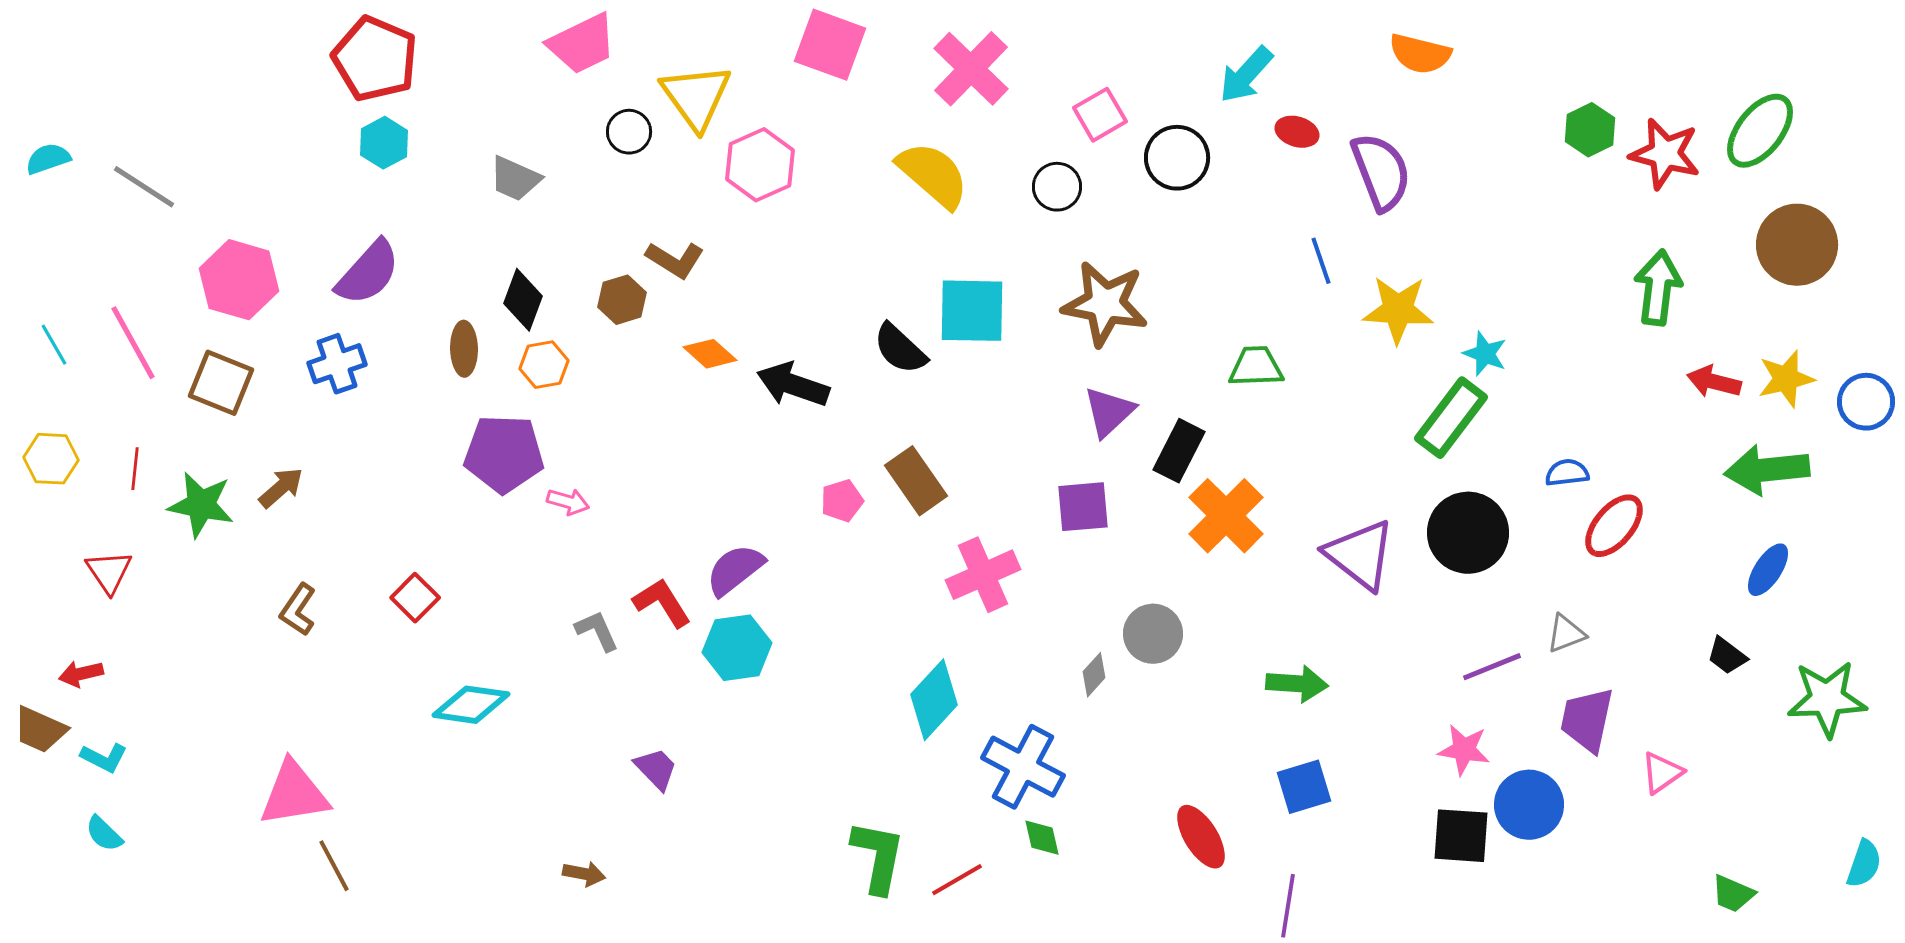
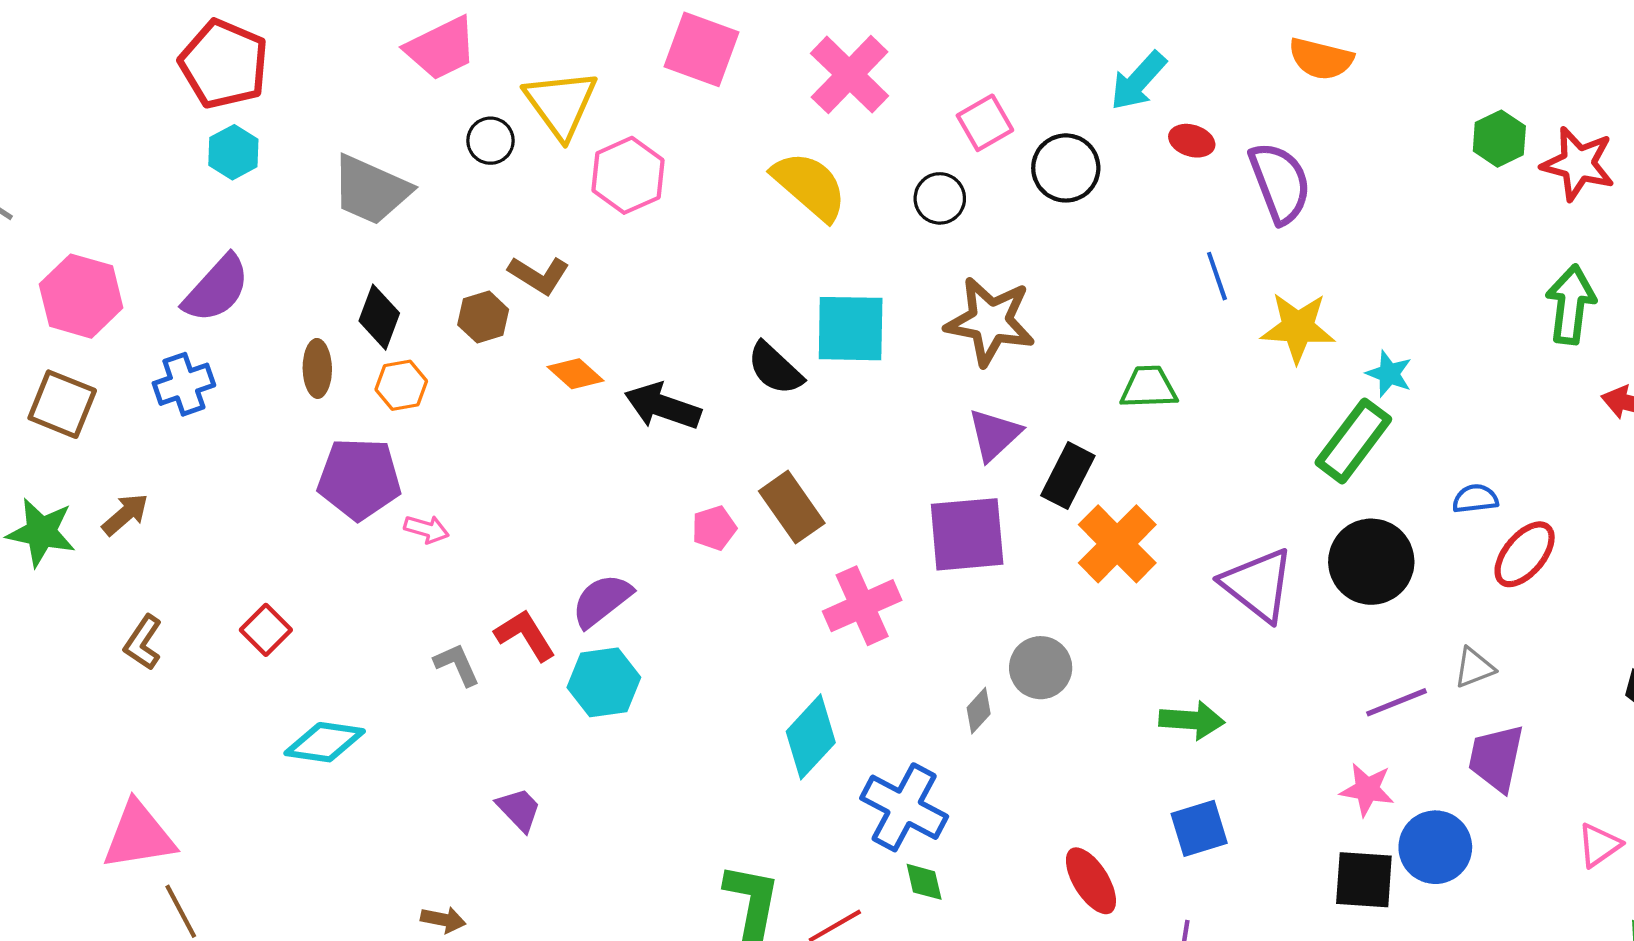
gray trapezoid: (515, 179) -> (371, 190), size x1.5
purple square: (1083, 507) -> (967, 534), size x1.4
pink triangle: (1662, 773) -> (1599, 845), moved

